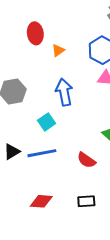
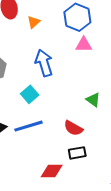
red diamond: (41, 201) -> (52, 171), moved
black rectangle: (86, 201) -> (77, 153), moved

